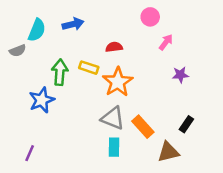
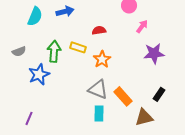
gray semicircle: (18, 51) -> (19, 51), moved
purple star: (180, 75) -> (154, 53), size x1.5
orange star: (118, 82) -> (102, 59), size x0.7

